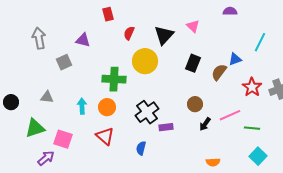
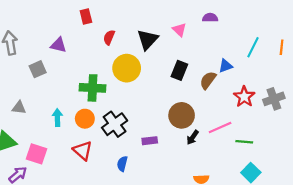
purple semicircle: (230, 11) -> (210, 18), moved
brown circle: (195, 104) -> (182, 115), size x1.5
black cross: (147, 112) -> (115, 124), moved

